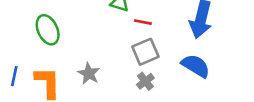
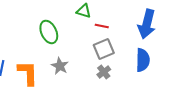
green ellipse: (48, 30) -> (49, 32), moved
blue semicircle: (196, 66) -> (143, 60), turned 60

